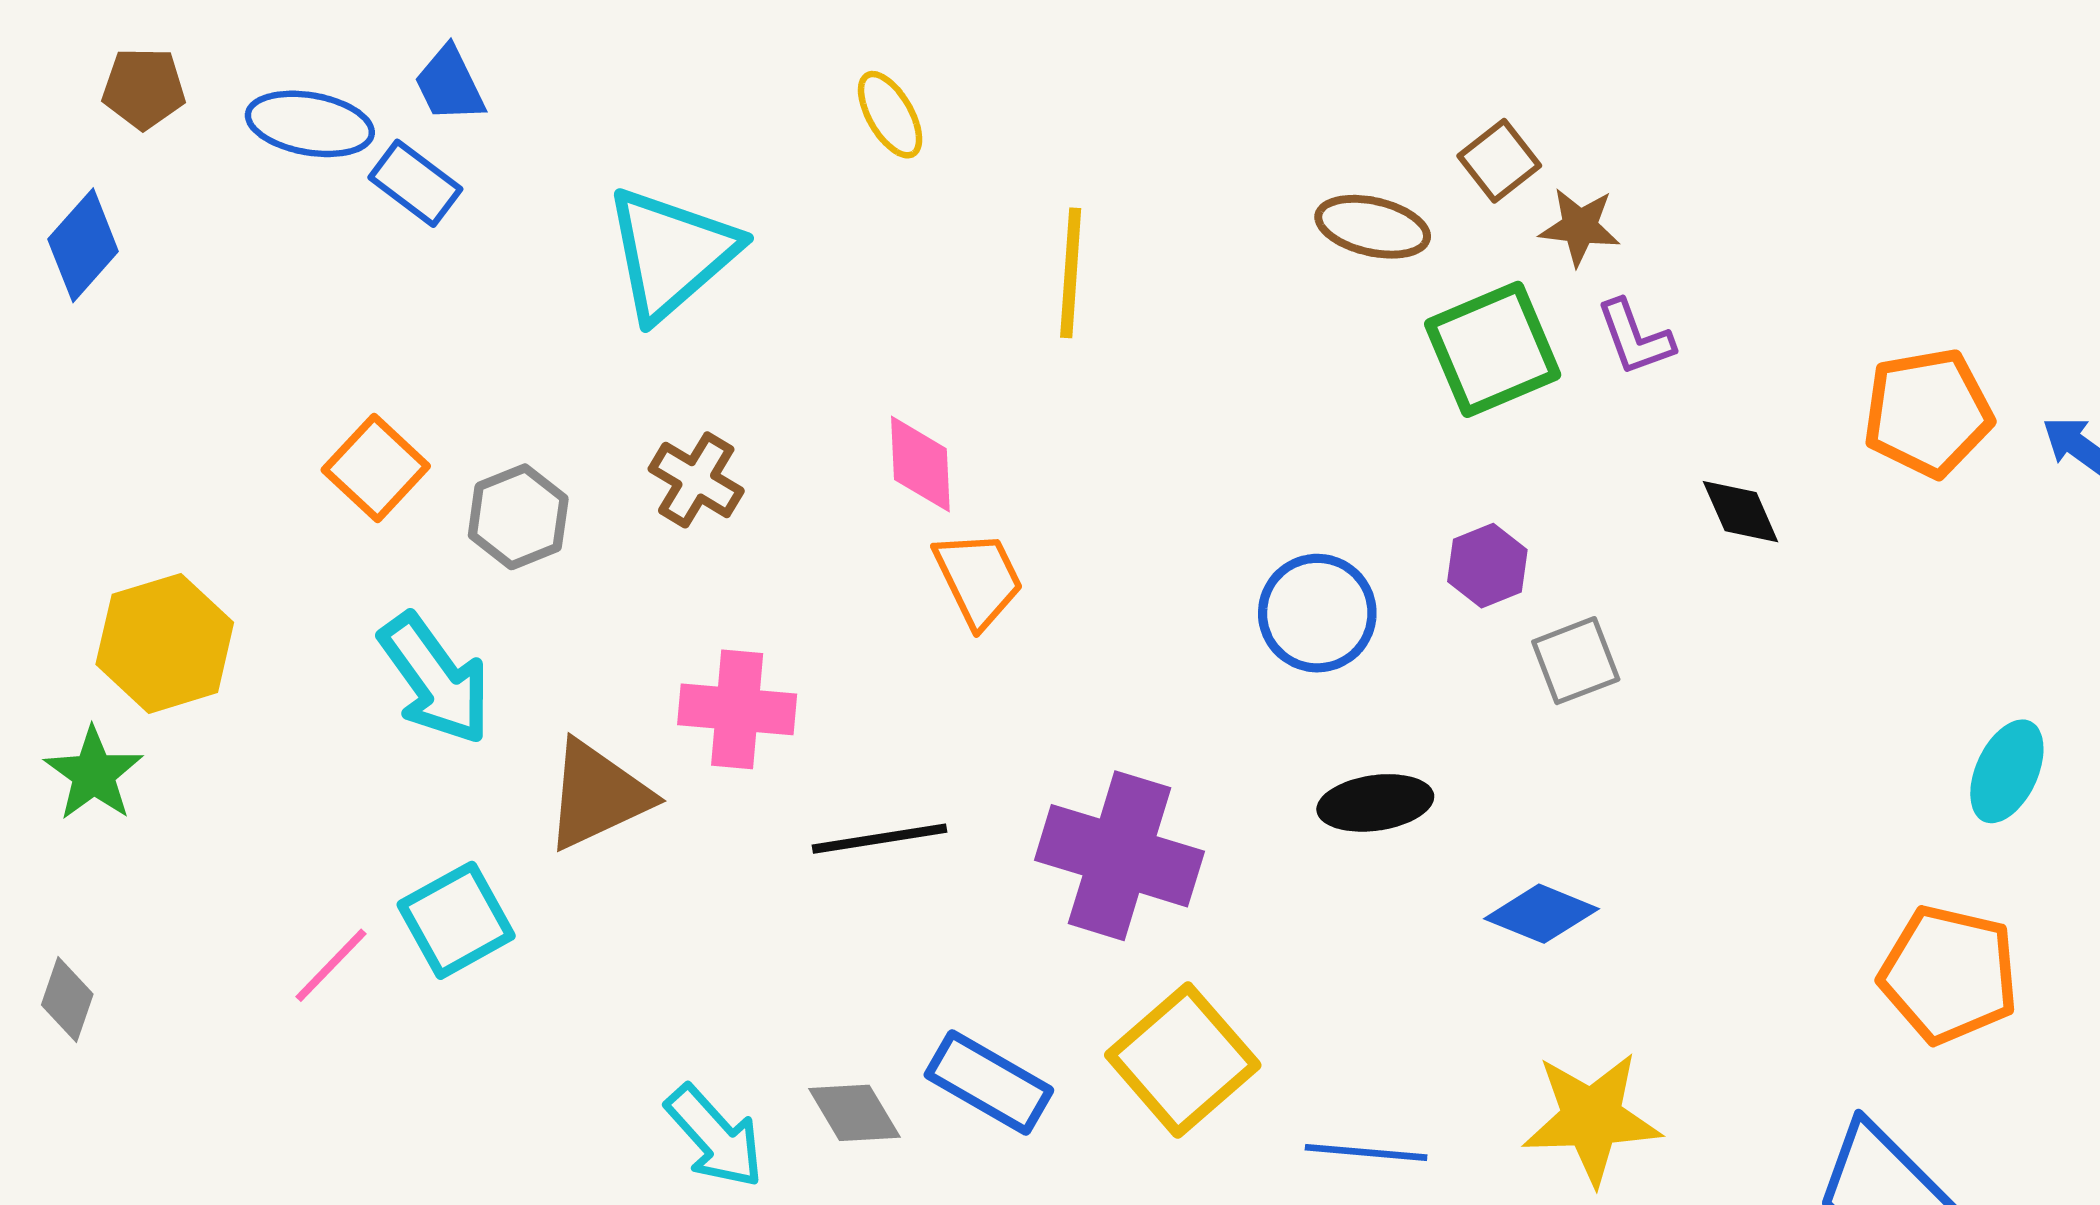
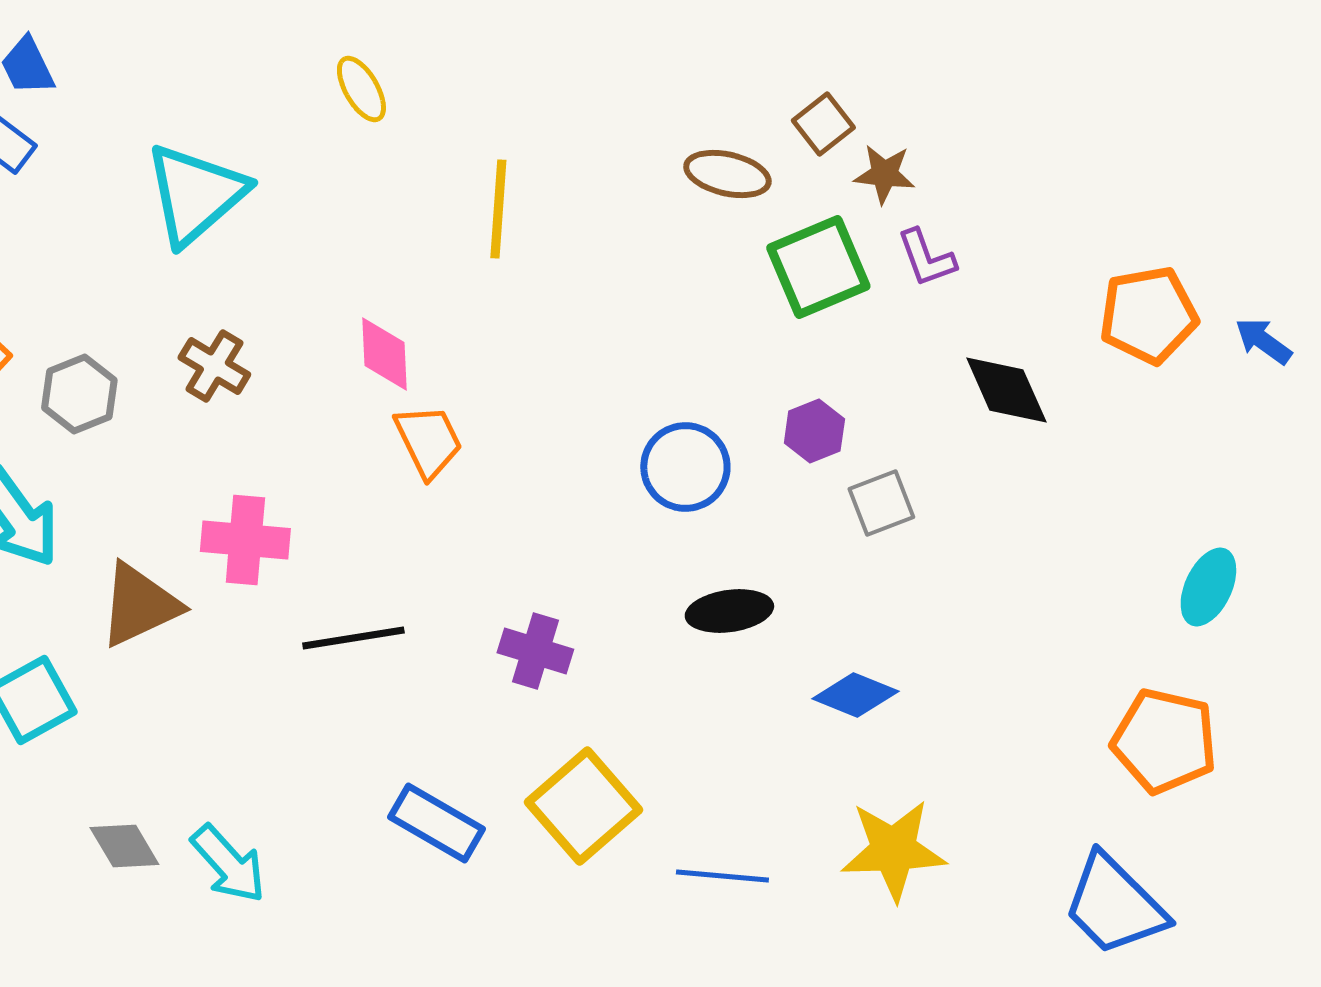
black diamond: (1741, 512) -> (1006, 390), size x1.4
purple cross: (1119, 856) -> (535, 651), size x0.6
gray diamond: (854, 1113) -> (124, 846), moved

